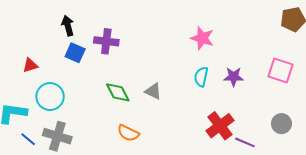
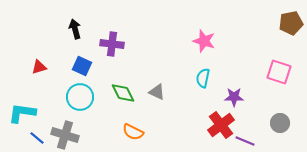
blue square: (75, 53) -> (82, 66), moved
purple star: (234, 77) -> (234, 97), moved
cyan circle: (50, 97) -> (80, 97), moved

